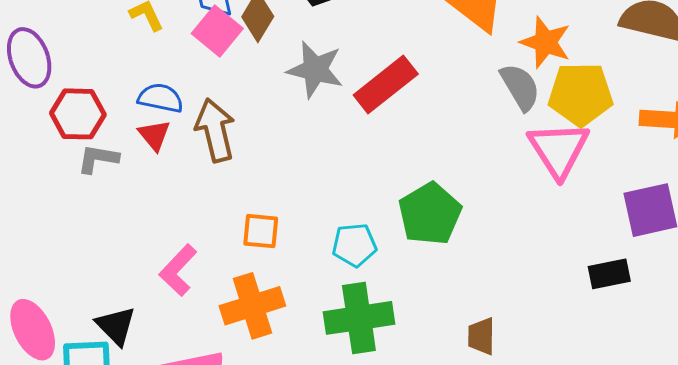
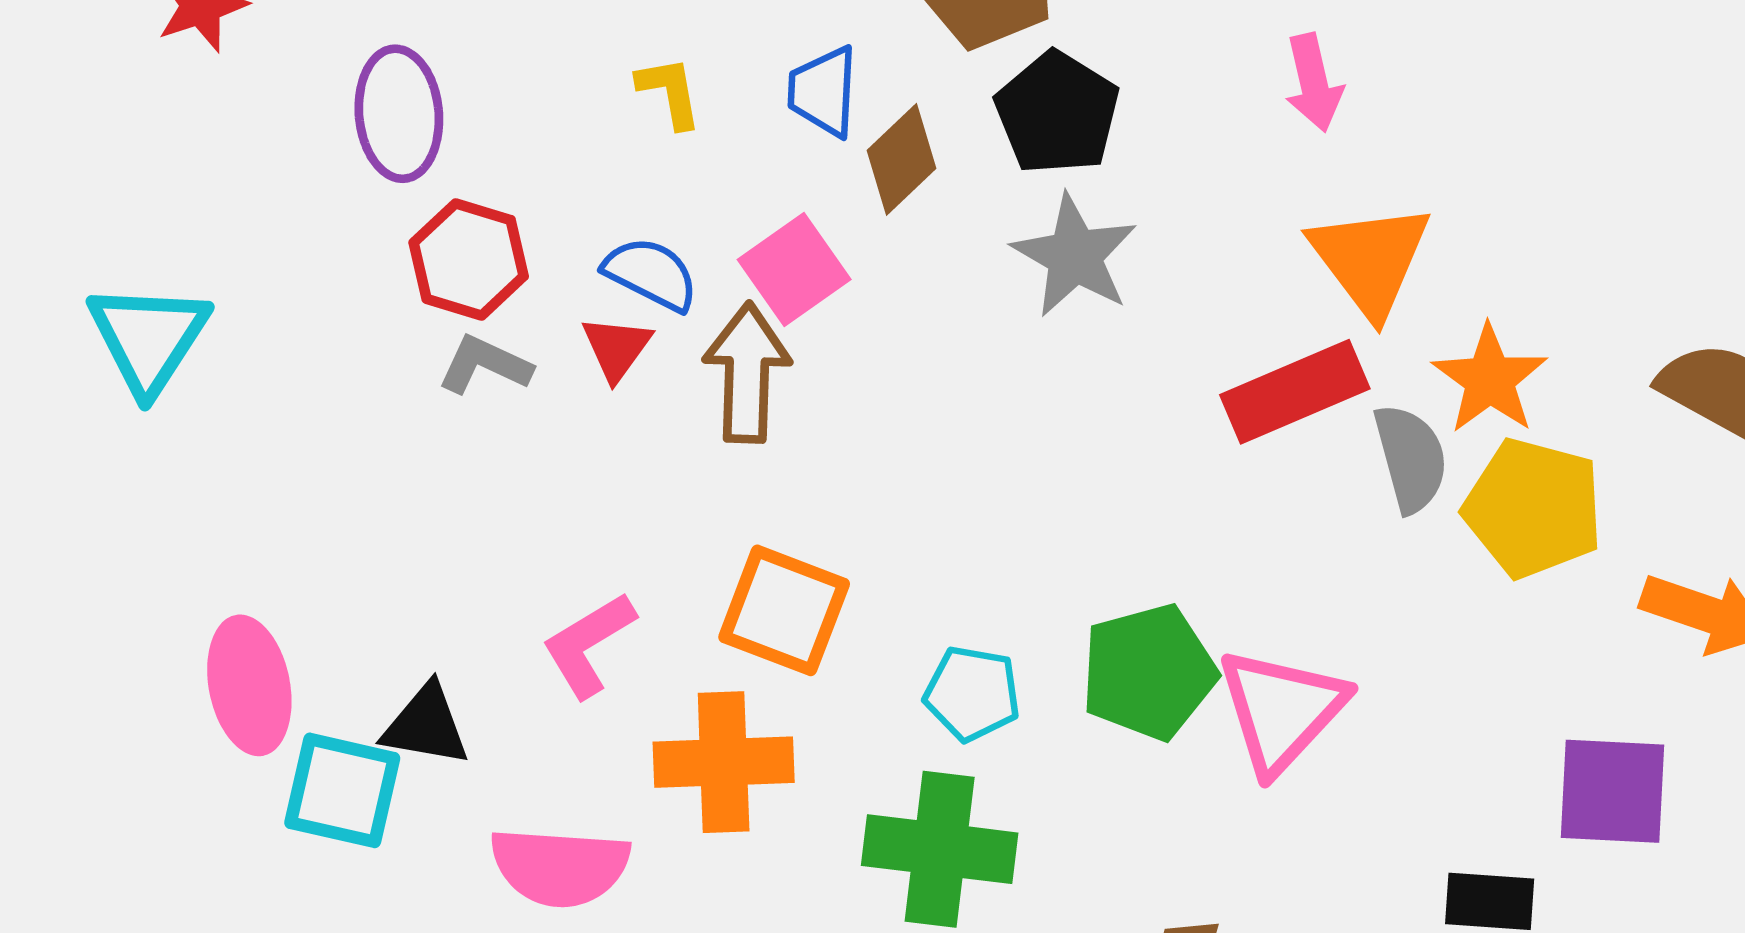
pink square: (217, 31) -> (794, 270), moved
gray star: (315, 70) -> (1075, 256), moved
red rectangle: (386, 85) -> (1295, 392), moved
pink triangle: (559, 149) -> (1281, 710), moved
orange square: (261, 231) -> (784, 610), size x1.5
black triangle: (116, 326) -> (426, 725), turned -51

